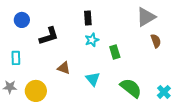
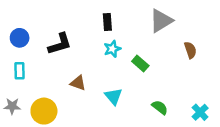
gray triangle: (146, 17) -> (161, 21), moved
blue circle: (22, 20) -> (20, 38), moved
green rectangle: (115, 52) -> (140, 63), turned -32
green semicircle: (131, 88) -> (160, 107), size x0.6

